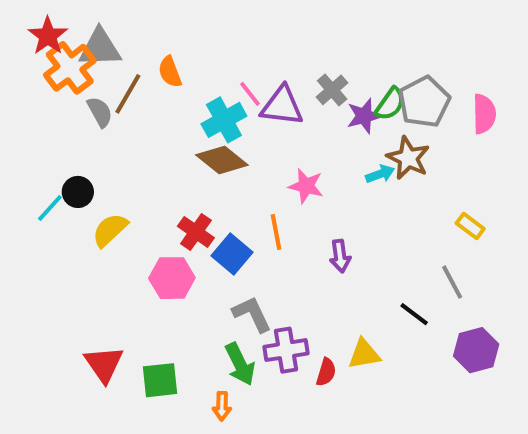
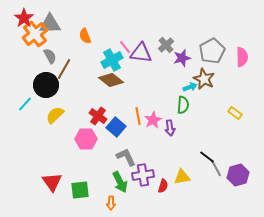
brown line: (128, 94) -> (64, 69), moved
green semicircle: (390, 104) -> (183, 105), moved, turned -30
pink star: (306, 186) -> (153, 120), moved, turned 30
black circle: (78, 192) -> (46, 85), moved, size x1.6
gray line: (452, 282) -> (216, 168), moved

